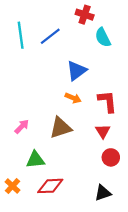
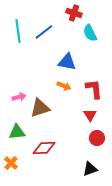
blue triangle: (77, 71) -> (67, 62), turned 48
pink arrow: (22, 127) -> (19, 97), moved, turned 32
brown triangle: (61, 128) -> (40, 108), moved
green triangle: (35, 160) -> (17, 132), moved
red diamond: (50, 186) -> (44, 148), moved

